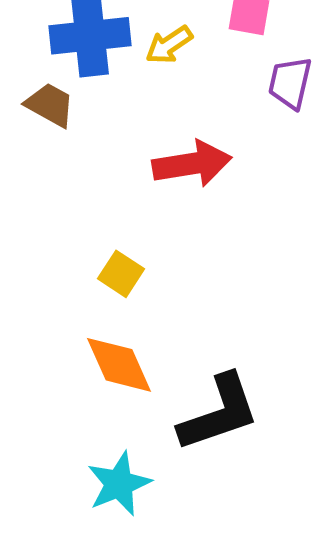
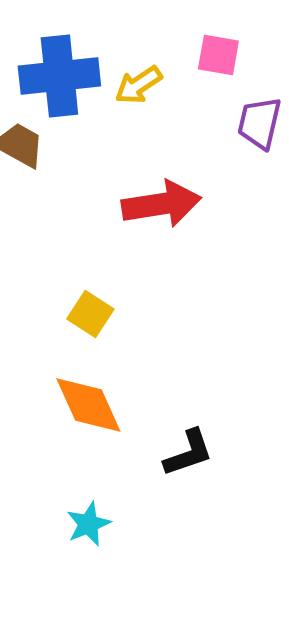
black L-shape: (219, 413) -> (188, 453), size x0.6
cyan star: (119, 484) -> (88, 524), size x0.7

